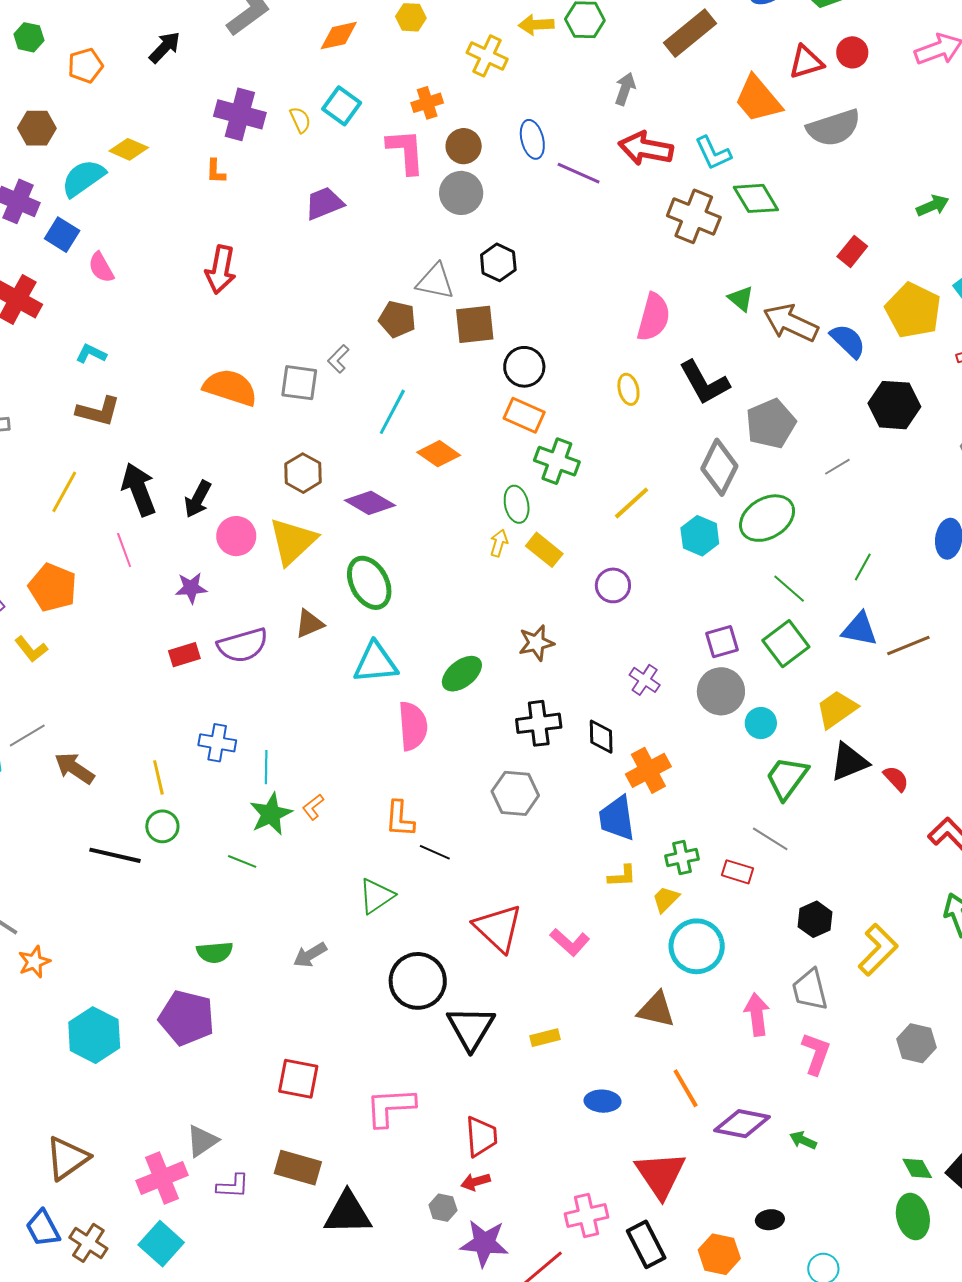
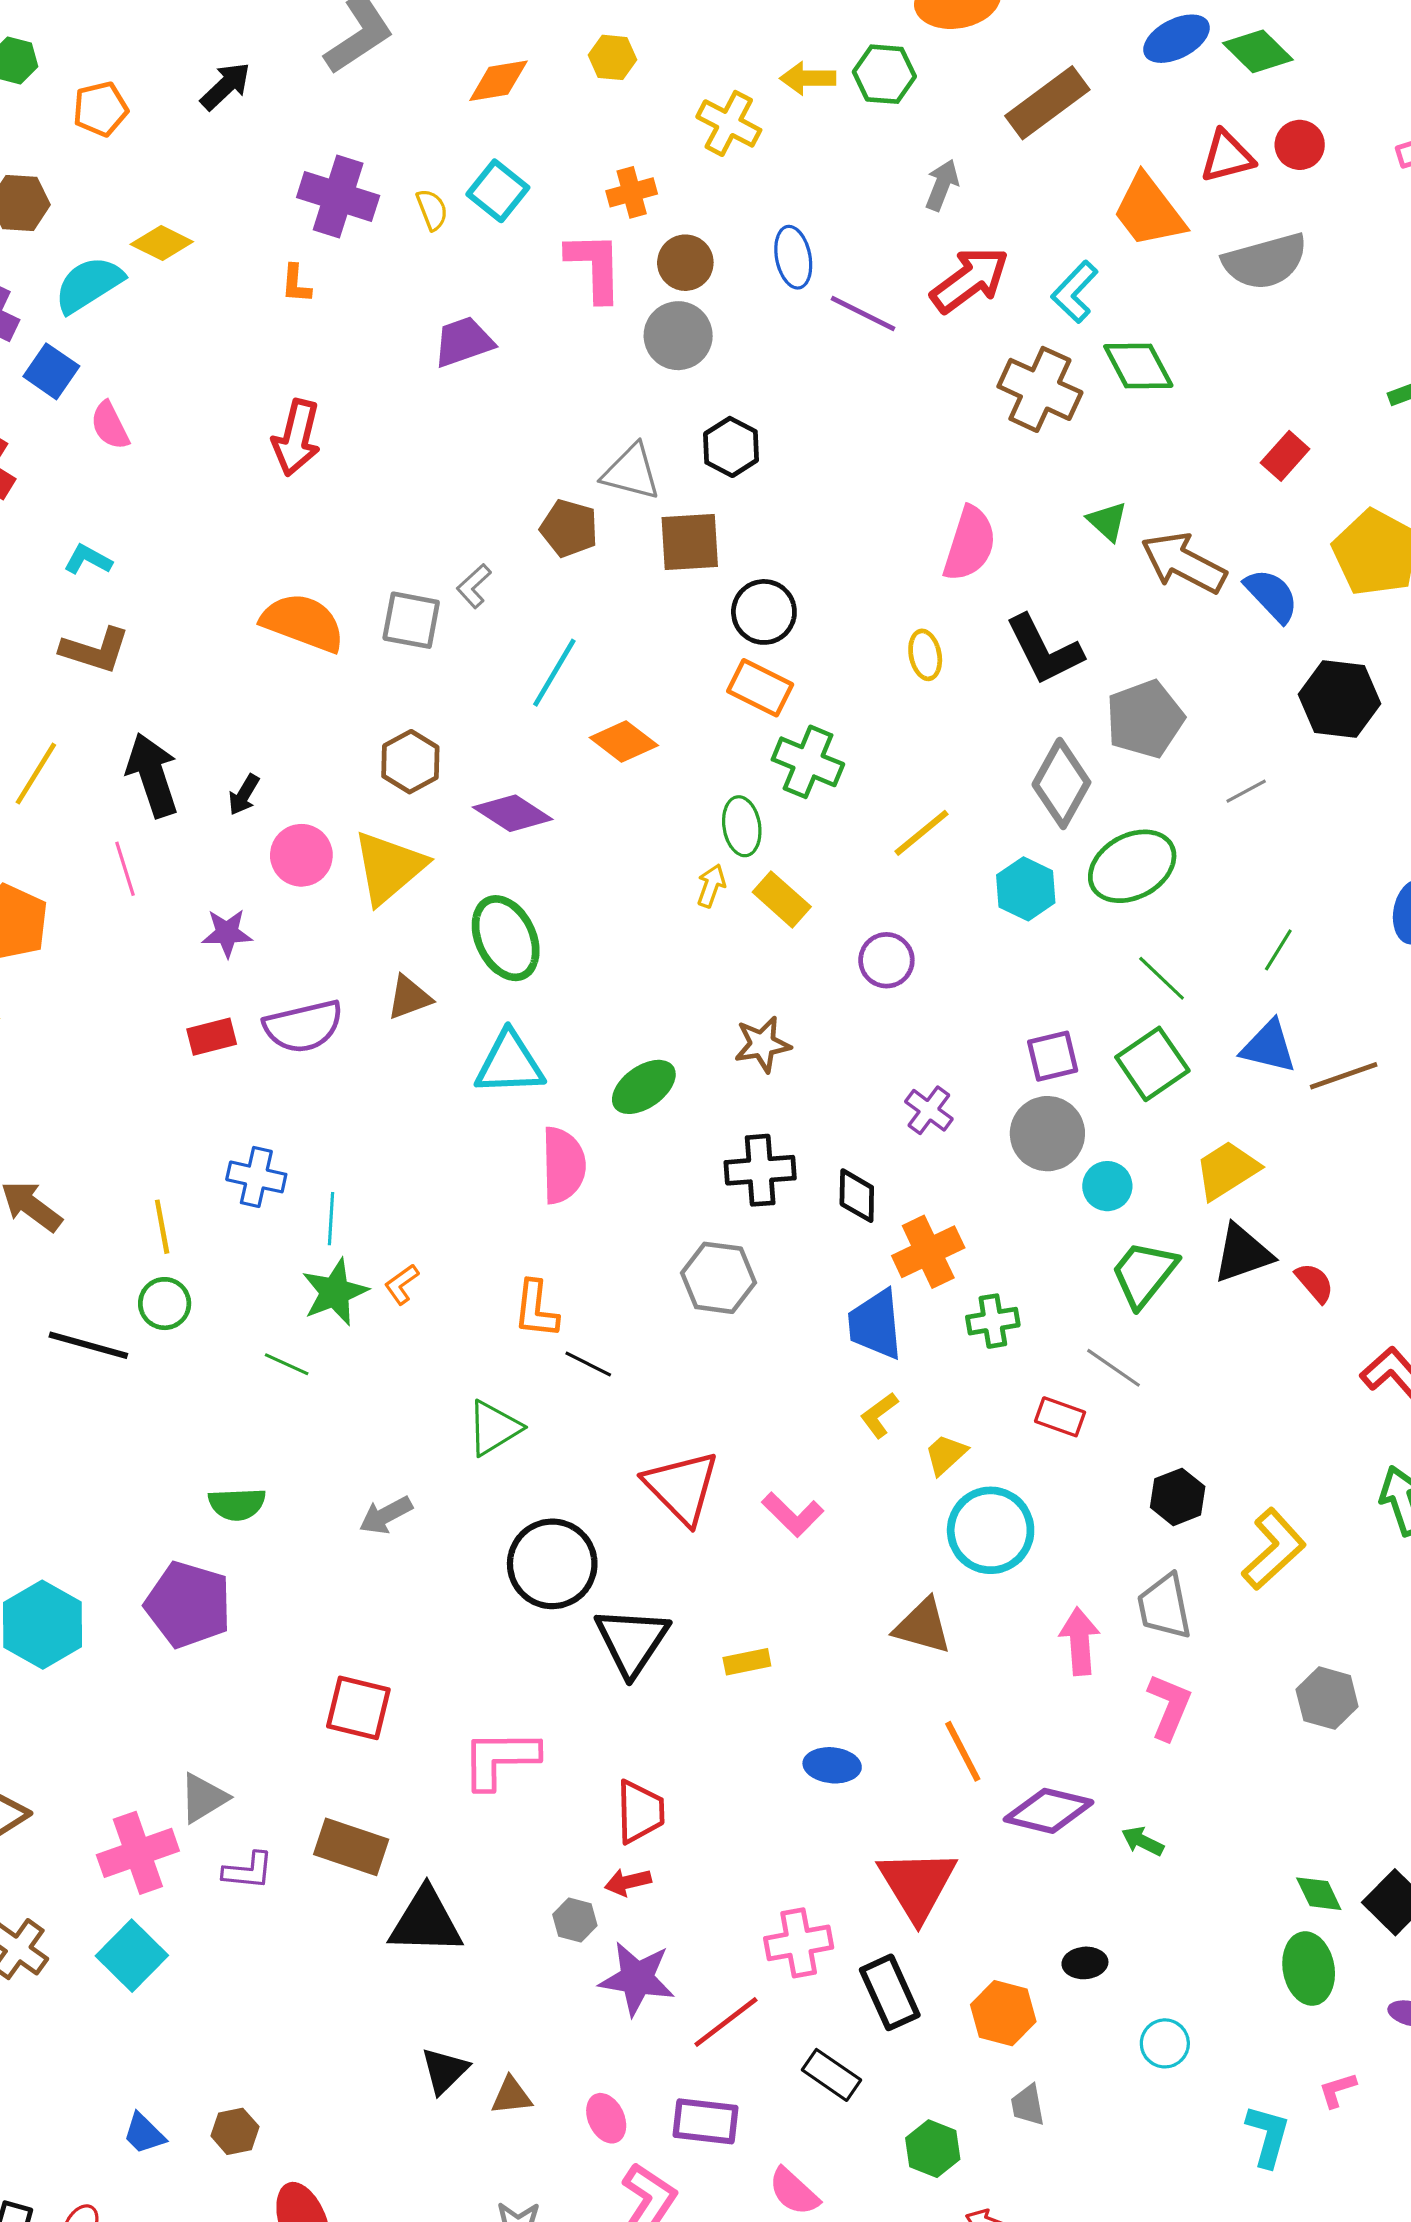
red arrow: (646, 148) -> (970, 280), turned 130
cyan L-shape: (713, 153) -> (1075, 292), turned 66
black arrow: (198, 499) -> (244, 795), size x0.7
green cross: (682, 857) -> (993, 1321), moved
yellow L-shape: (622, 876) -> (879, 1415), turned 144

